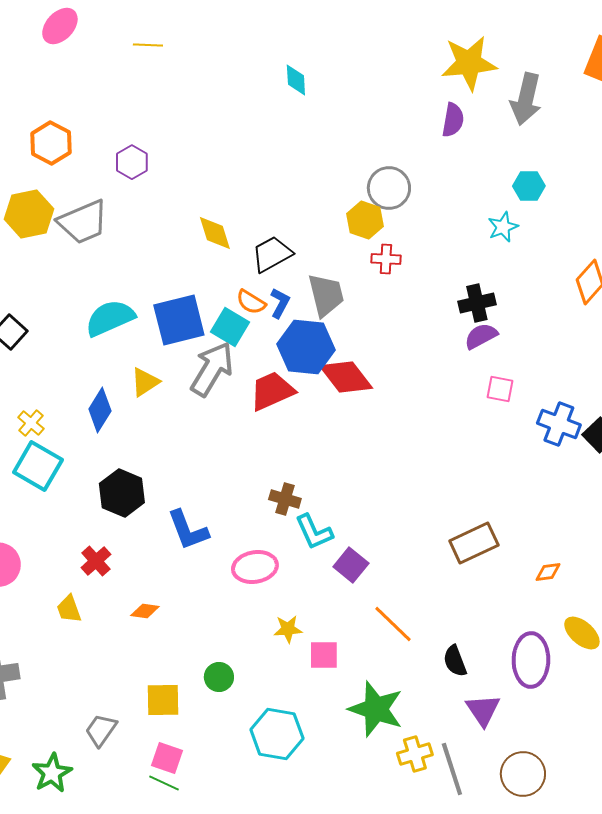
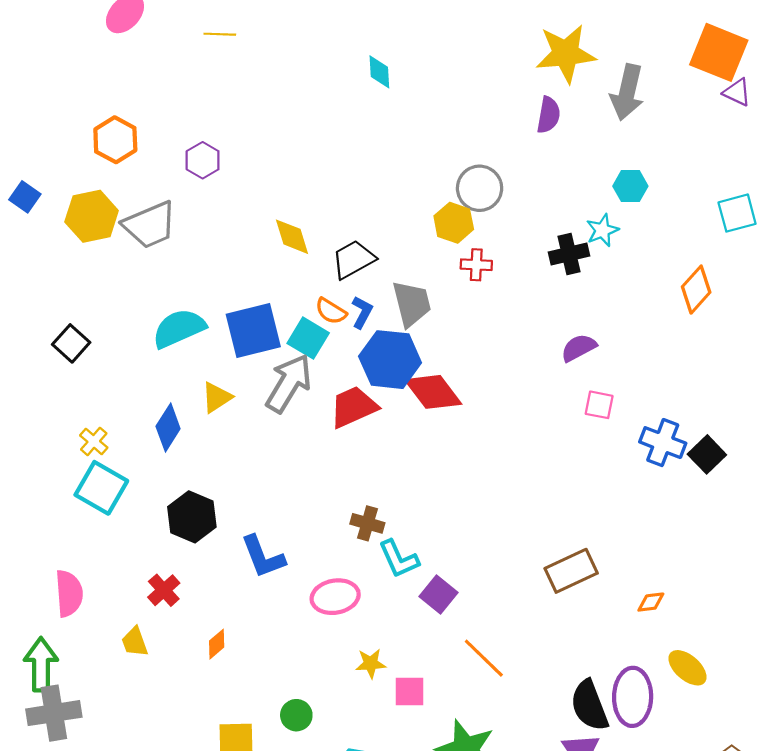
black cross: (477, 303) -> (569, 254), moved
orange diamond: (145, 611) -> (217, 644), turned -48
black semicircle: (455, 661) -> (589, 705), moved, size x1.5

